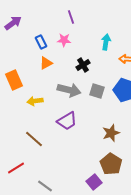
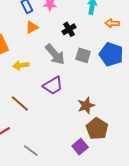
gray arrow: (69, 90) -> (55, 54), turned 35
brown star: (111, 133) -> (86, 105), moved

